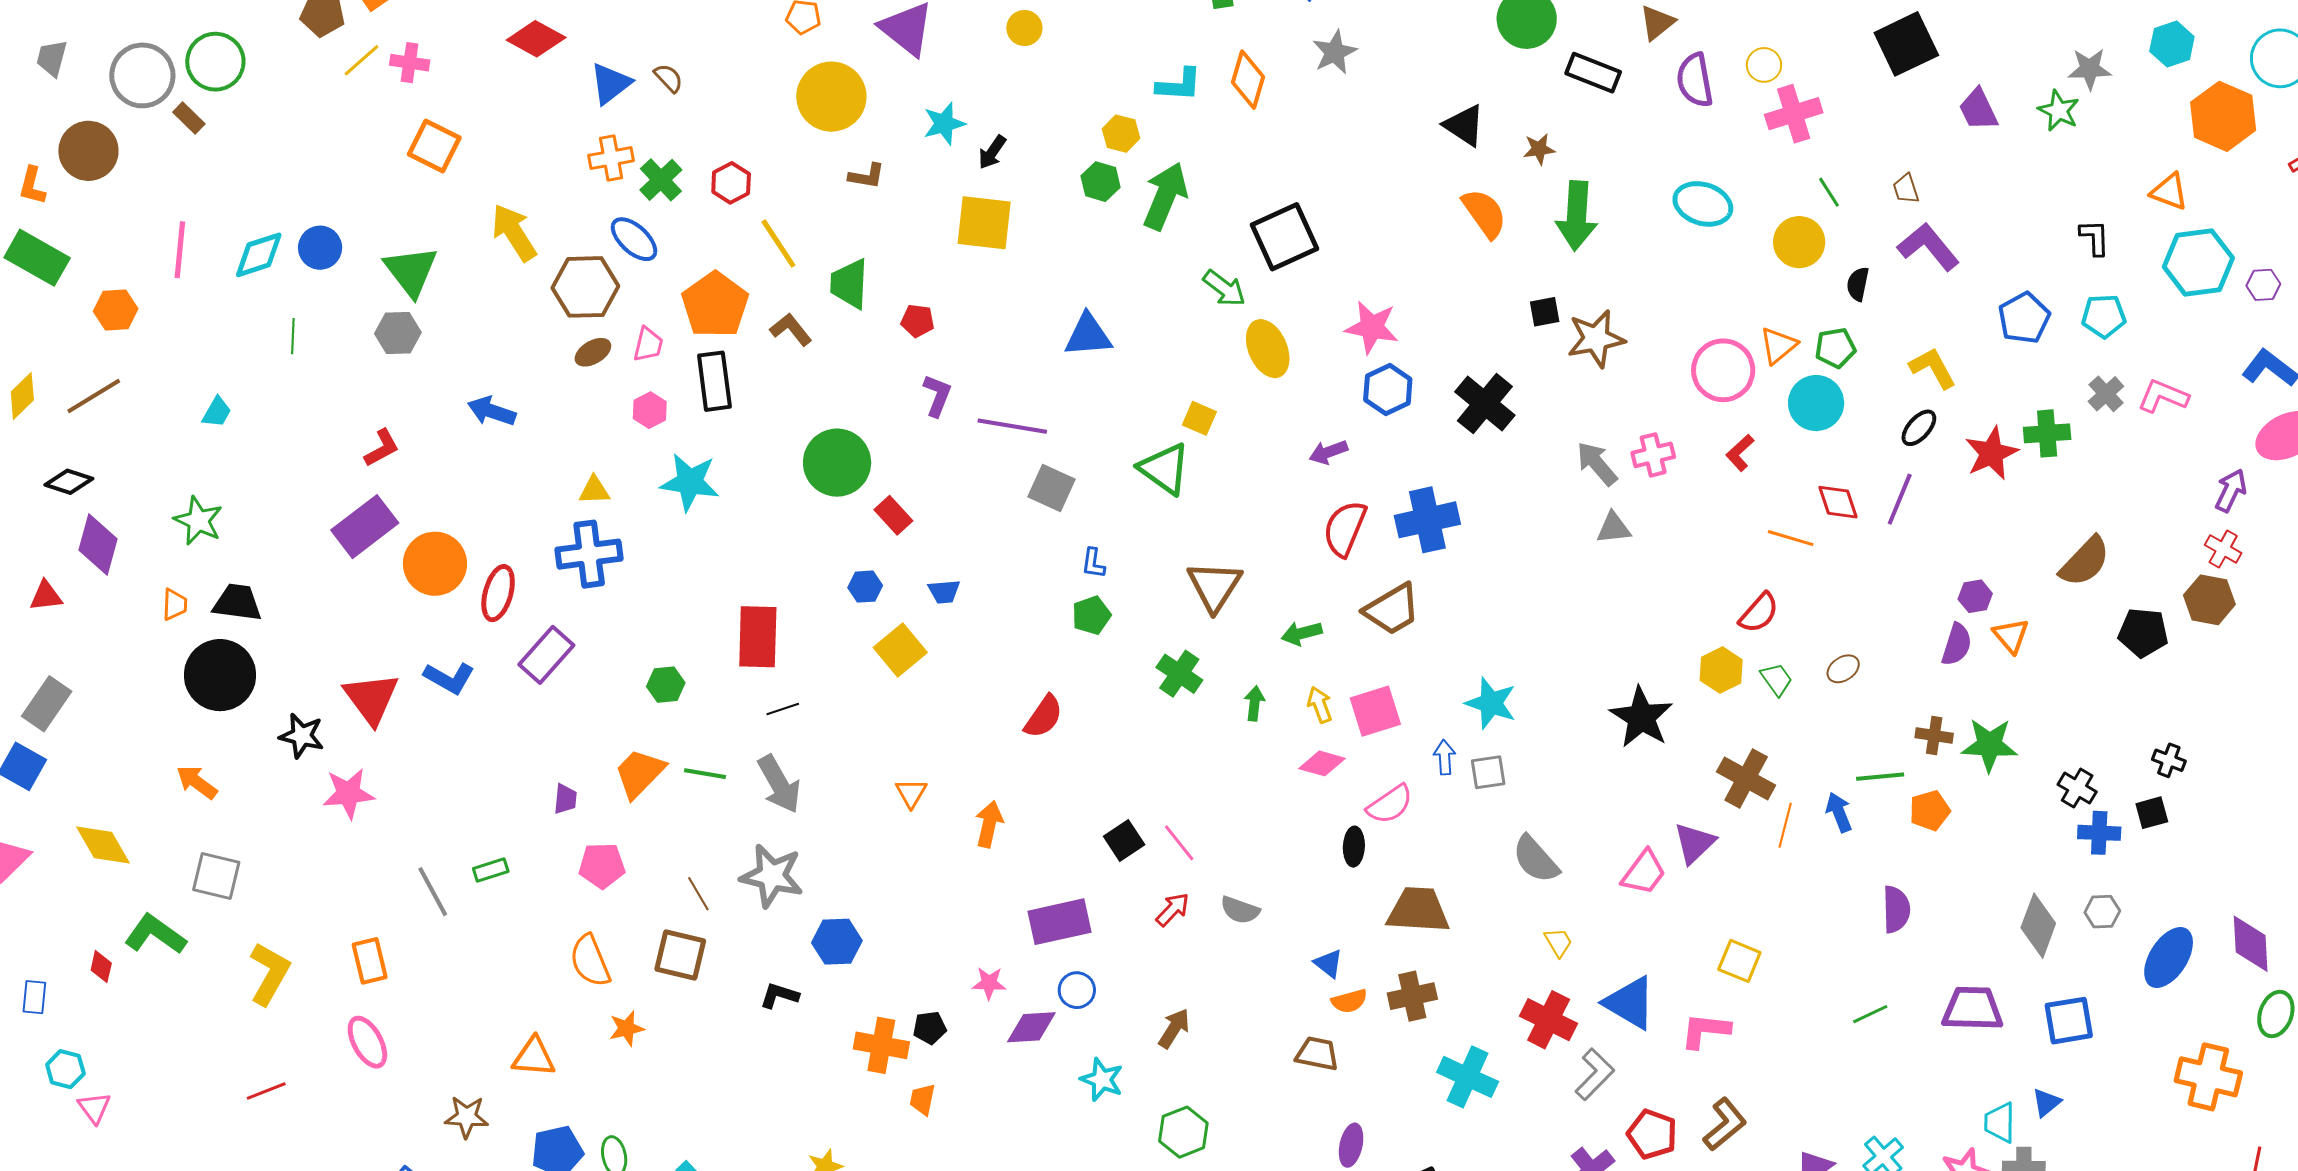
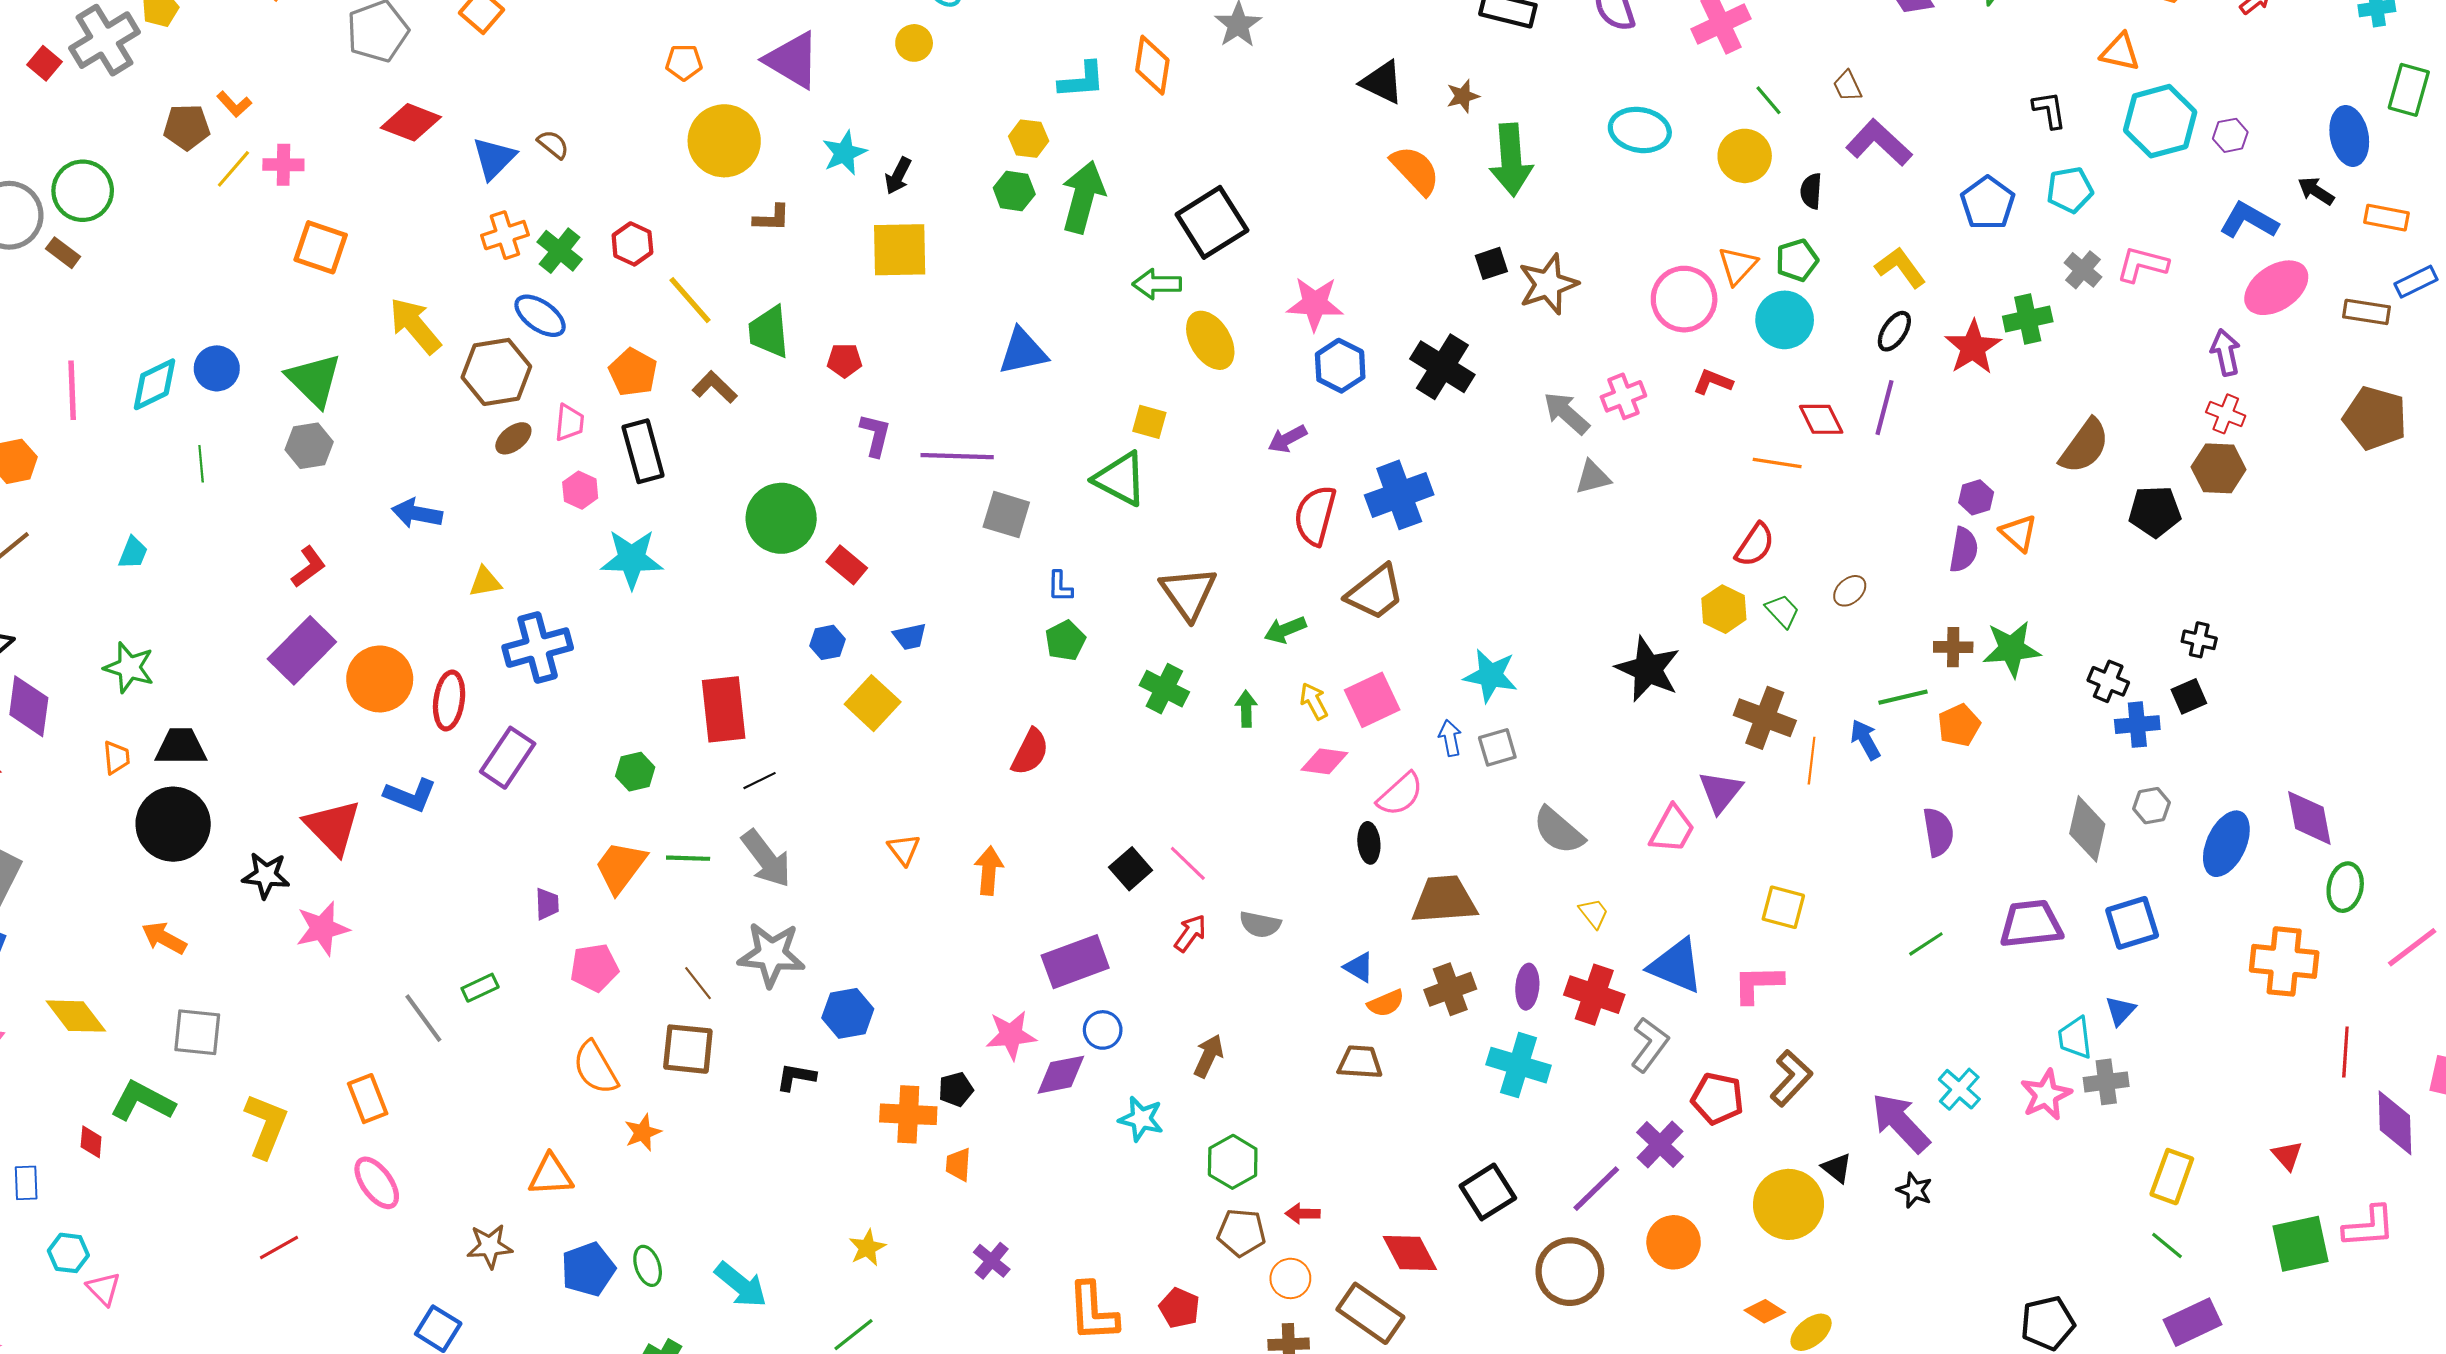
green arrow: (1224, 288) -> (1157, 284), turned 150
orange pentagon: (715, 305) -> (633, 372), size x0.7
red L-shape: (1740, 453) -> (1713, 382), turned 72
yellow triangle: (594, 490) -> (485, 582), moved
purple arrow: (2231, 491) -> (2225, 352), turned -30
pink star: (989, 983) -> (1011, 1035), size x1.4
purple ellipse: (1351, 1145) -> (1527, 987), moved

